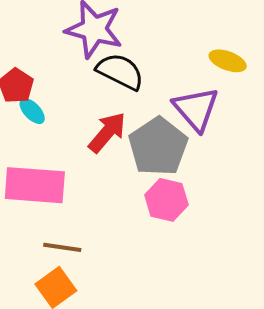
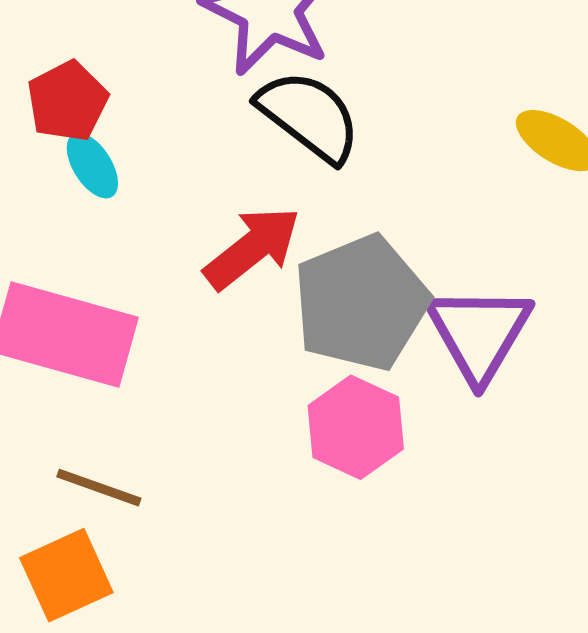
purple triangle: (196, 109) -> (479, 333), moved

